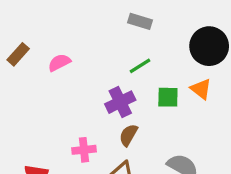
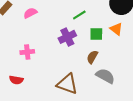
brown semicircle: (128, 135) -> (92, 57), moved
pink cross: (84, 150) -> (27, 52), moved

